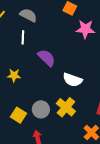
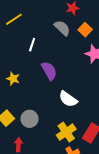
gray semicircle: (28, 15) -> (62, 28), moved
yellow cross: (66, 107) -> (66, 132), moved

